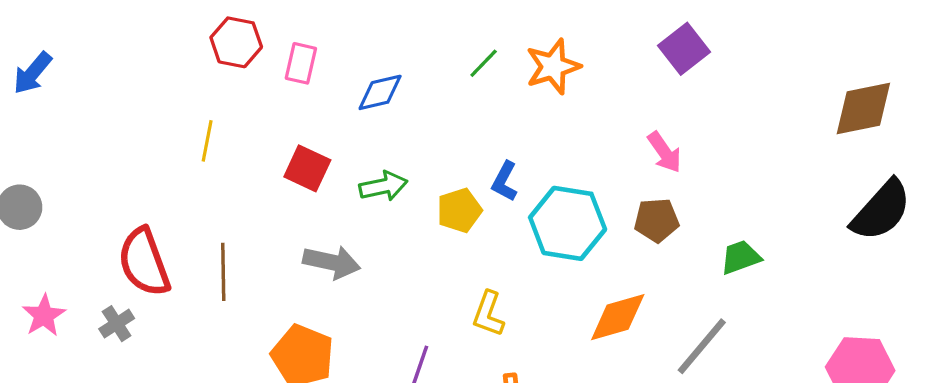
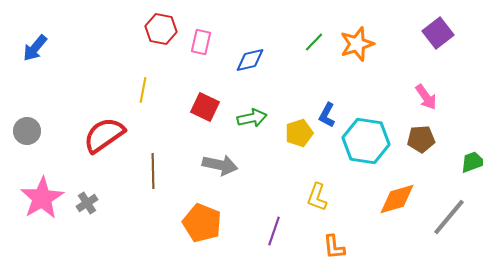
red semicircle: (144, 262) -> (104, 135), moved, turned 75
pink star: (44, 315) -> (42, 198), size x1.6

